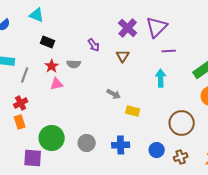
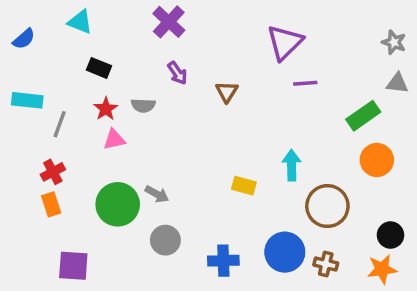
purple cross: (128, 28) -> (169, 22), moved
cyan arrow: (161, 78) -> (292, 165), moved
gray arrow: (114, 94) -> (157, 194), moved
green circle: (52, 138) -> (118, 204), moved
blue cross: (121, 145) -> (223, 261), moved
blue circle: (157, 150) -> (285, 252), size x1.5
brown cross: (181, 157) -> (326, 264), turned 32

